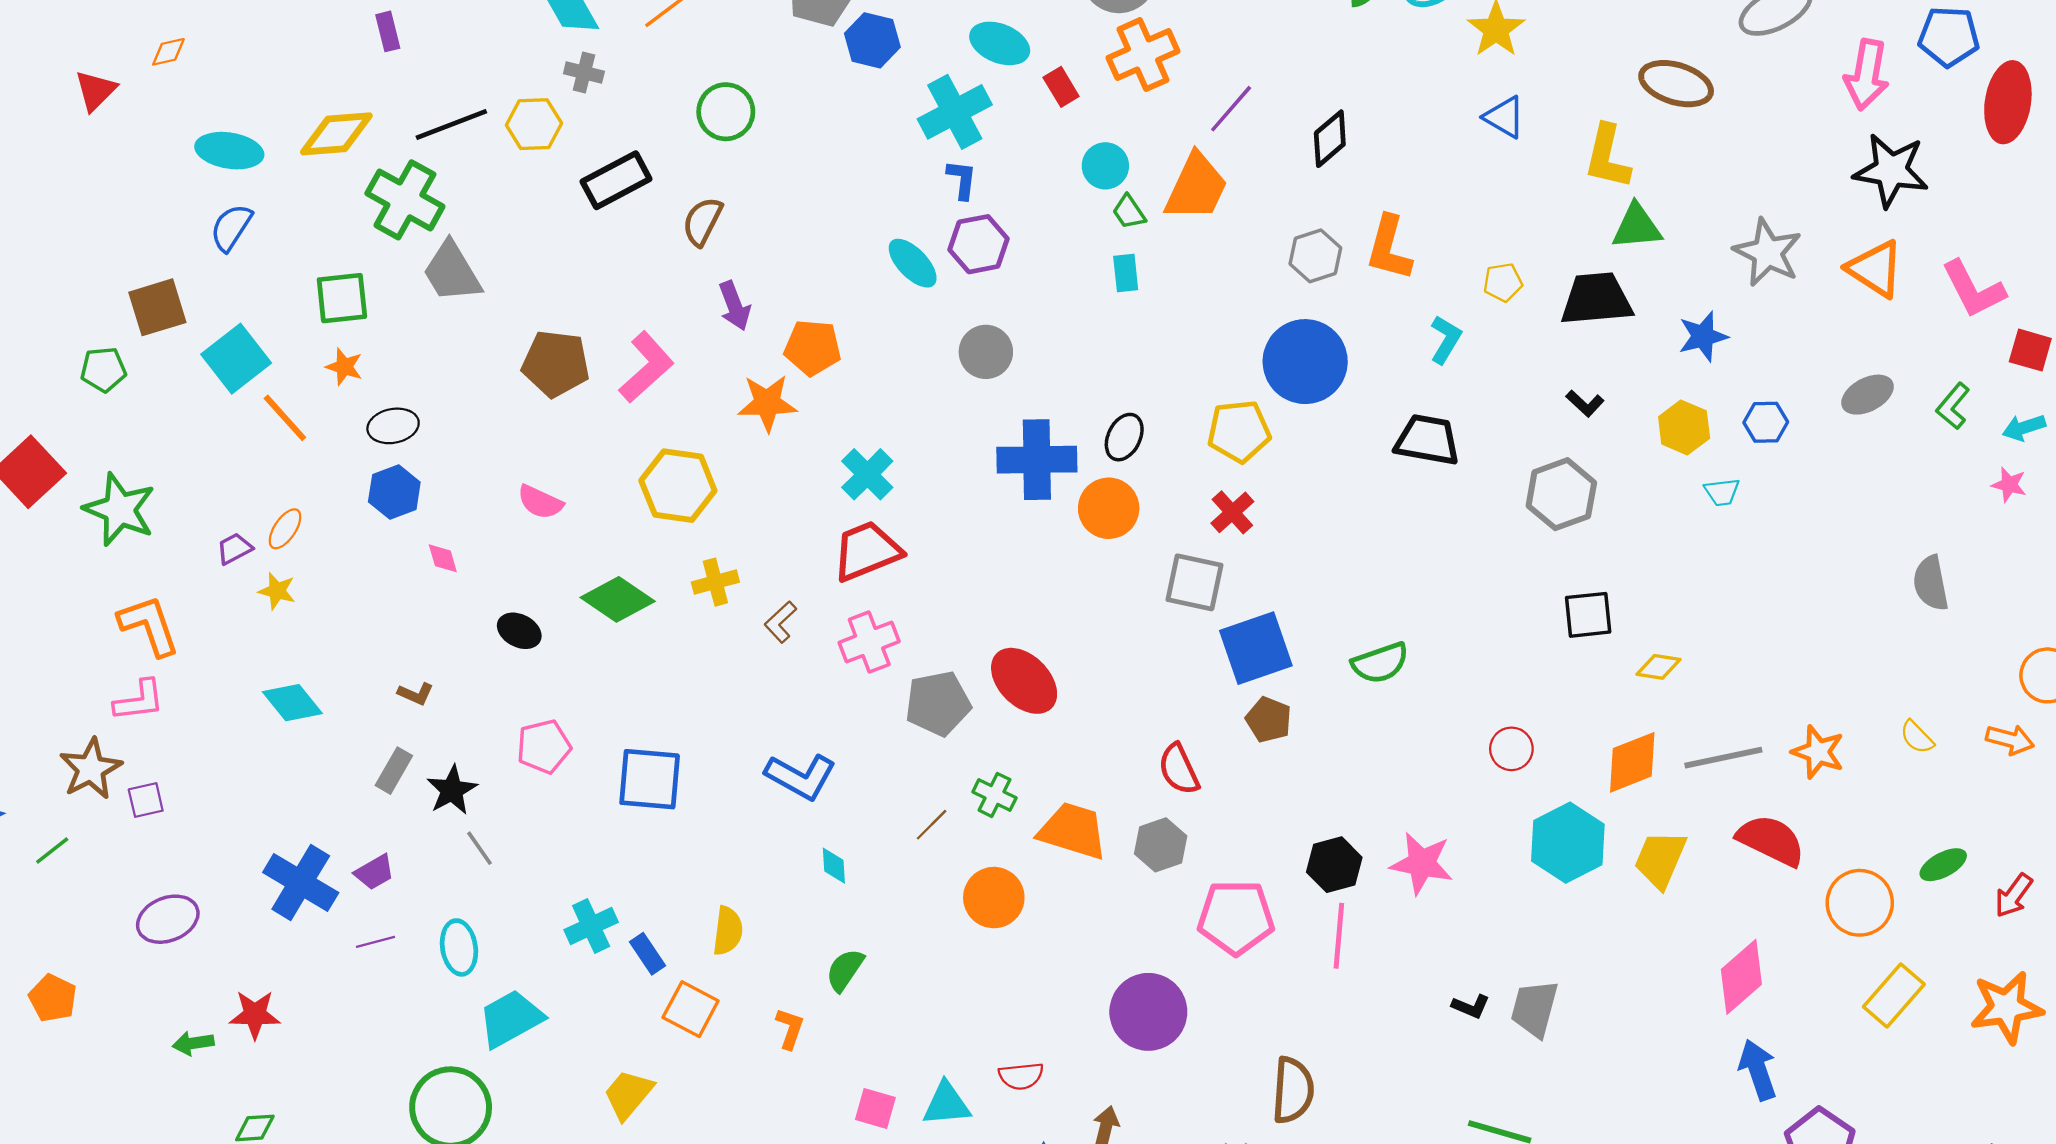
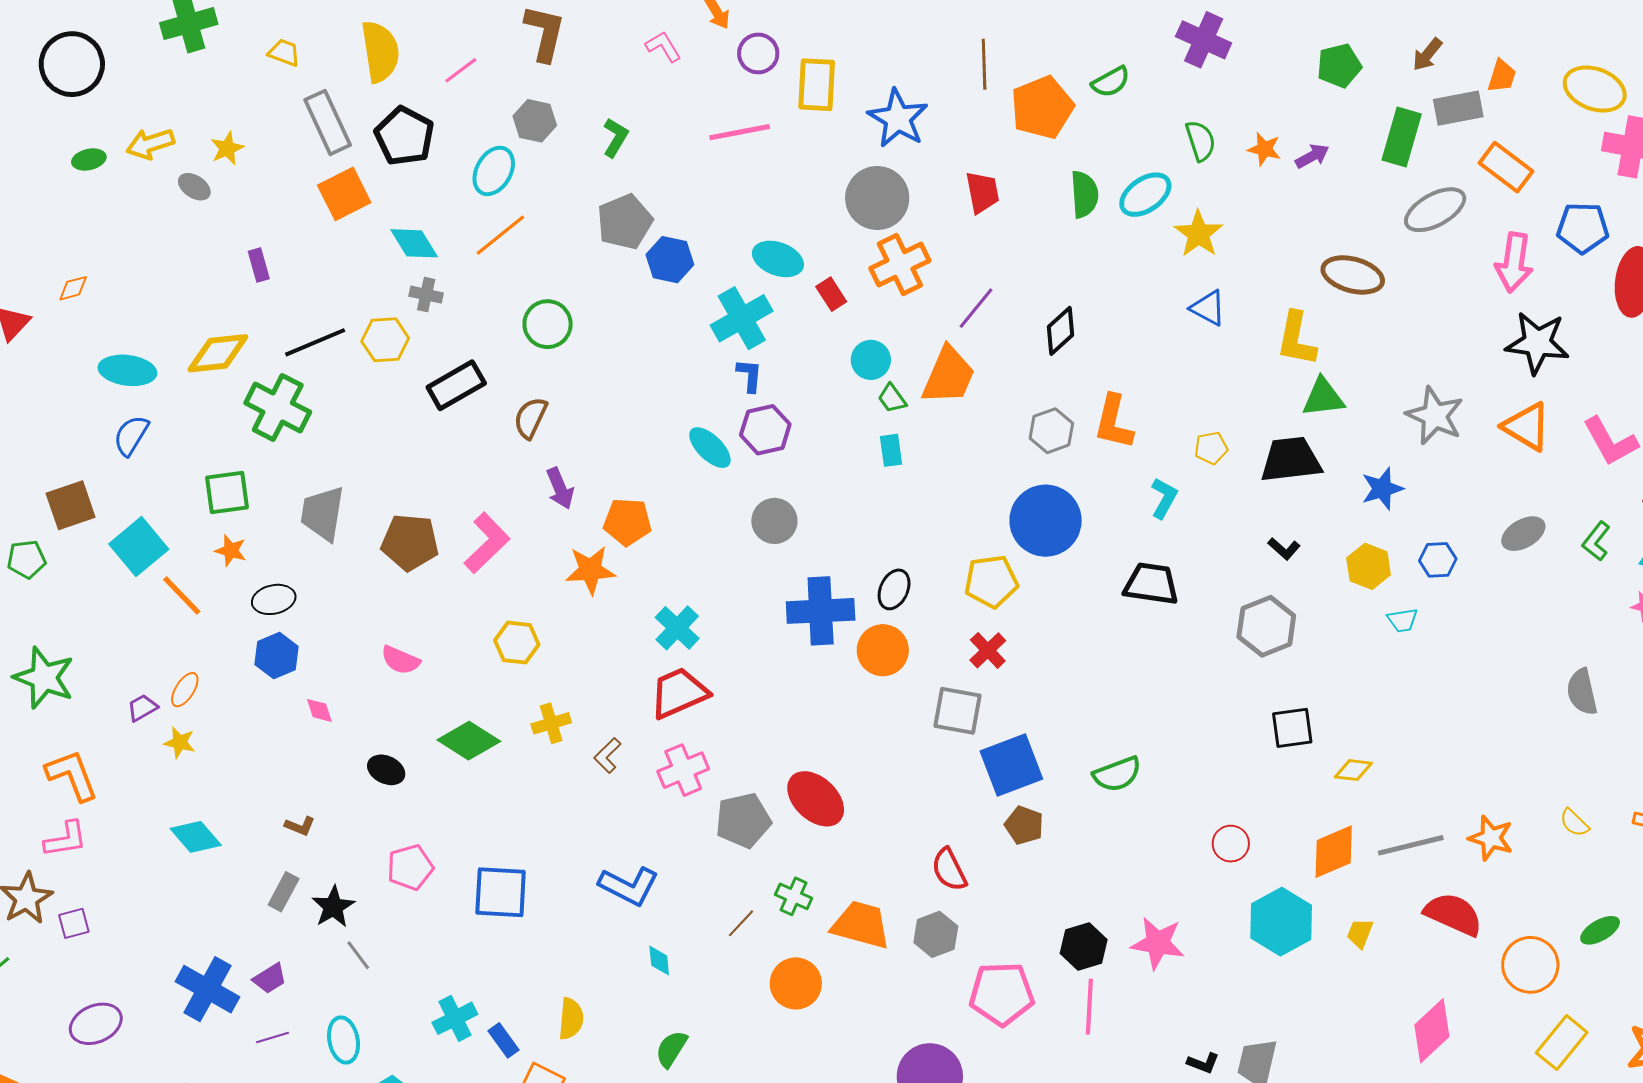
gray trapezoid: (452, 272) -> (322, 513), moved, turned 42
yellow hexagon: (678, 486) -> (517, 643), size x0.7
yellow trapezoid: (1660, 859) -> (1360, 933), size x0.6

